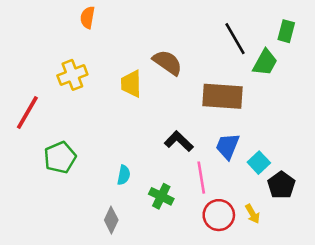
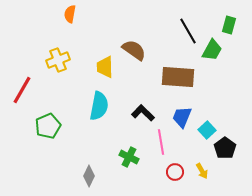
cyan semicircle: (124, 175) -> (99, 106), moved, size x1.8
red circle: (219, 215) -> (175, 172), size x0.7

